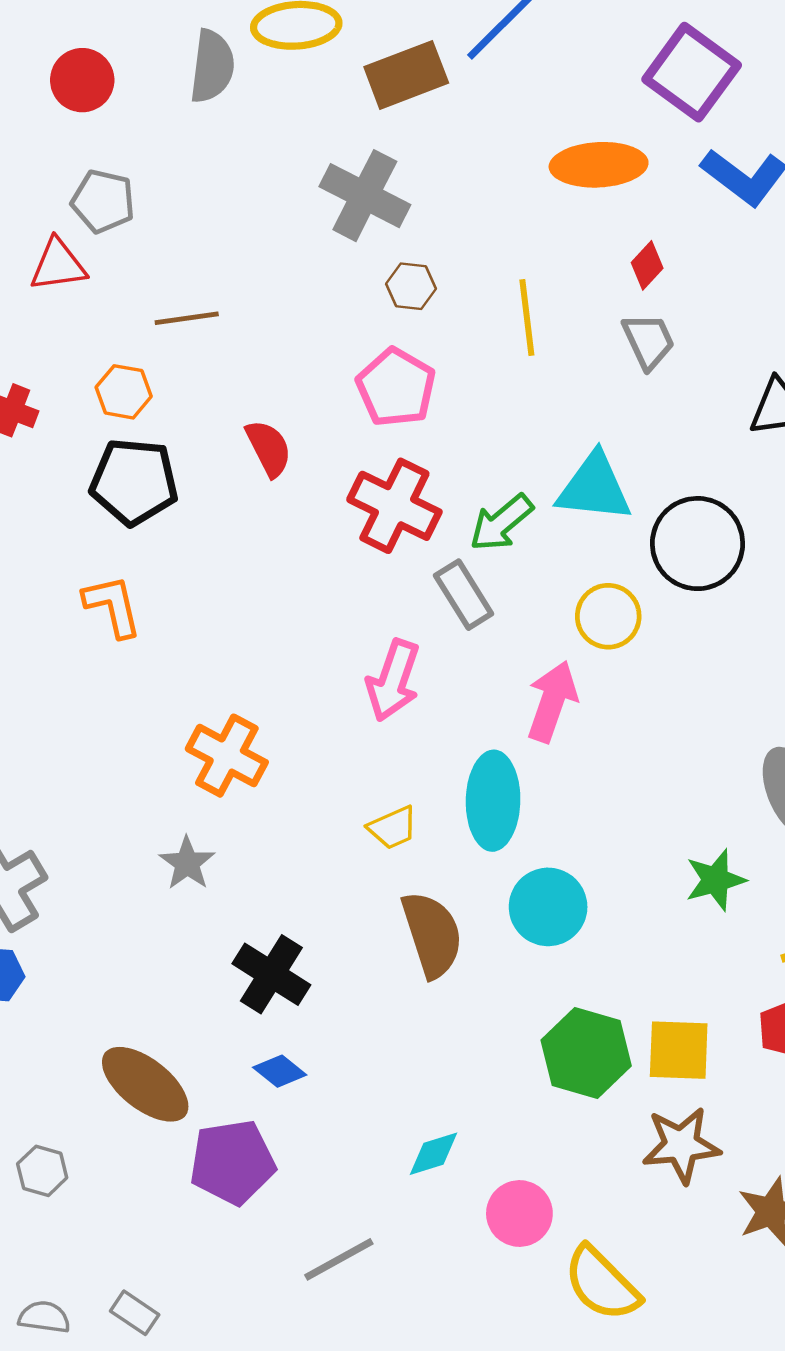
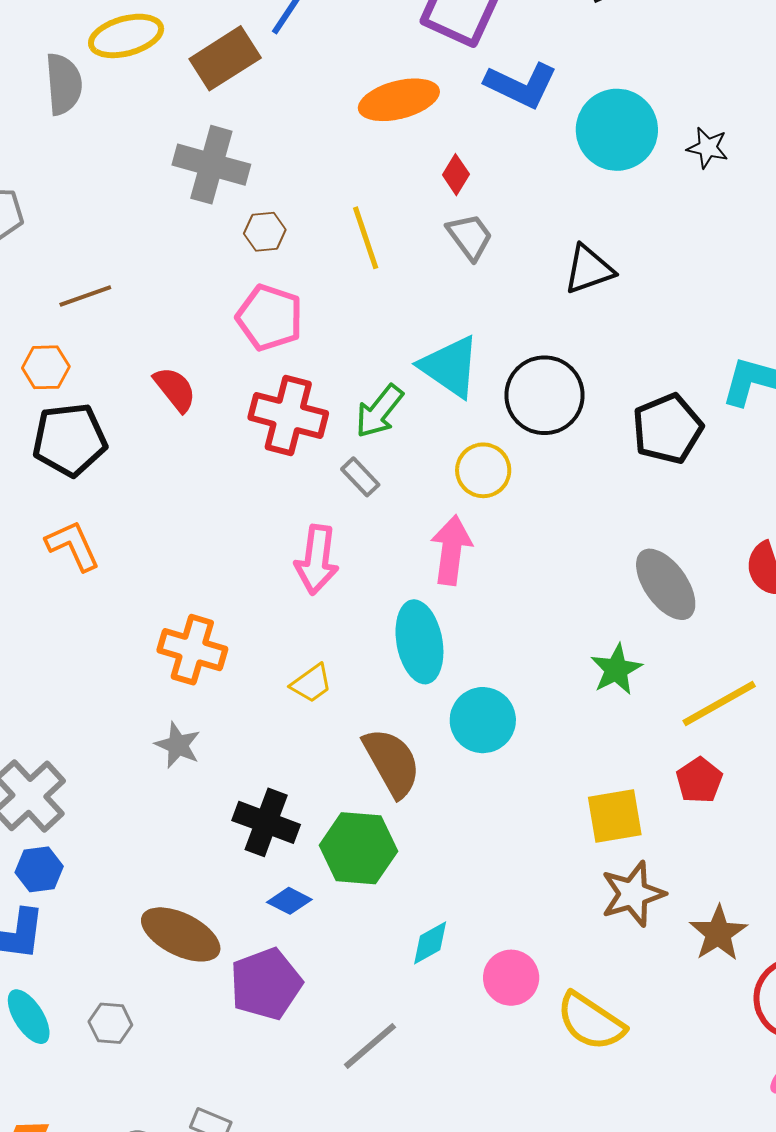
cyan triangle: (594, 488) -> (450, 367), turned 40
gray rectangle: (464, 595) -> (360, 477), size x0.7
yellow trapezoid: (393, 828) -> (311, 683), moved
green hexagon: (586, 1053) -> (358, 848), moved

